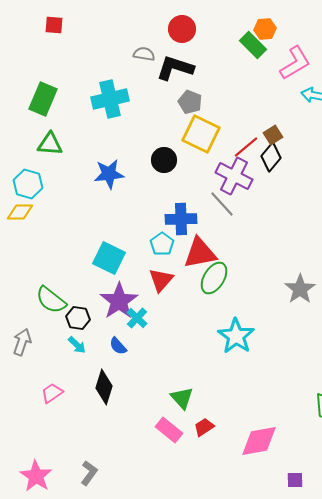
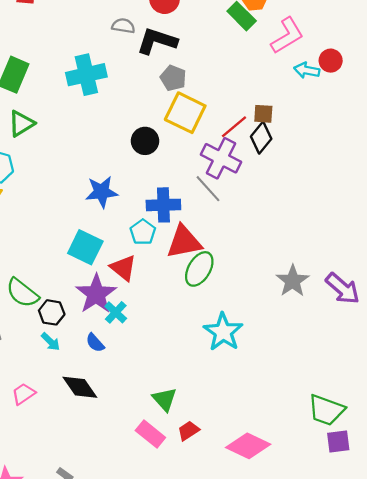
brown square: (273, 135) -> (263, 114), turned 36
green triangle: (50, 144) -> (21, 124), turned -36
blue star: (109, 174) -> (102, 192), moved
red triangle: (161, 280) -> (123, 268), moved, turned -32
black diamond: (104, 387) -> (80, 387), turned -52
pink diamond: (259, 441) -> (248, 446), turned 36

